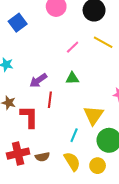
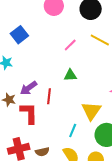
blue square: (18, 23) -> (19, 35), moved
purple arrow: (38, 80) -> (29, 88), moved

